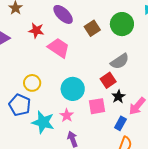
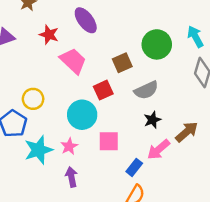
brown square: (92, 28) -> (122, 63), moved
red square: (108, 80) -> (103, 90), moved
black star: (118, 97) -> (152, 120), moved
cyan star: (43, 122) -> (38, 150), turned 30

